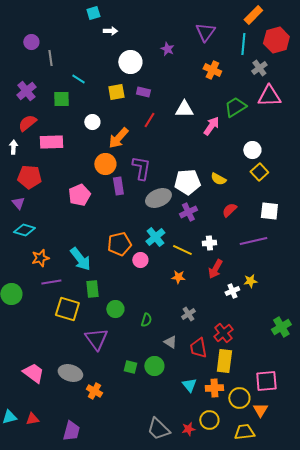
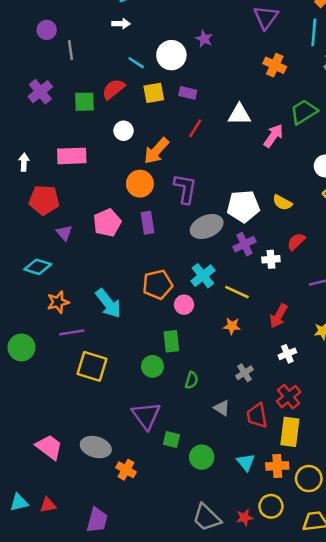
white arrow: (110, 31) -> (121, 24), moved
purple star: (167, 49) -> (204, 39), moved
cyan line: (78, 79) -> (136, 63), moved
red semicircle: (27, 123) -> (113, 89), moved
purple rectangle: (118, 186) -> (147, 223), moved
purple triangle: (18, 203) -> (64, 233), moved
white cross: (209, 243) -> (271, 259), moved
green rectangle: (92, 289) -> (171, 341), moved
white cross: (232, 291) -> (287, 354), moved
purple triangle: (96, 339) -> (146, 416), moved
green circle: (154, 366) -> (202, 457), moved

